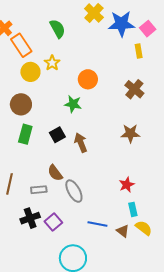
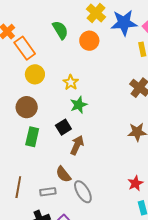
yellow star: (52, 63) -> (71, 82), moved
orange circle: (88, 79) -> (89, 41), moved
green star: (73, 104) -> (79, 105), turned -30
black square: (57, 135) -> (63, 127), moved
brown arrow: (81, 143) -> (77, 145), moved, turned 48

